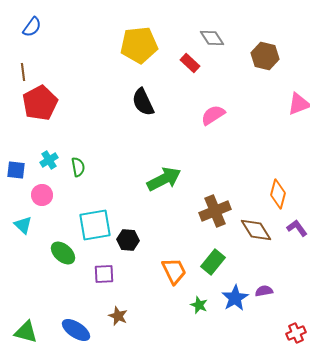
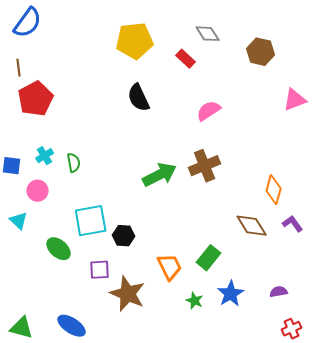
blue semicircle: (32, 27) -> (28, 23), size x1.5
brown cross: (215, 211) -> (205, 166), moved
purple semicircle: (264, 291) -> (279, 292), moved
brown star: (118, 316) -> (128, 294), moved, size x1.8

